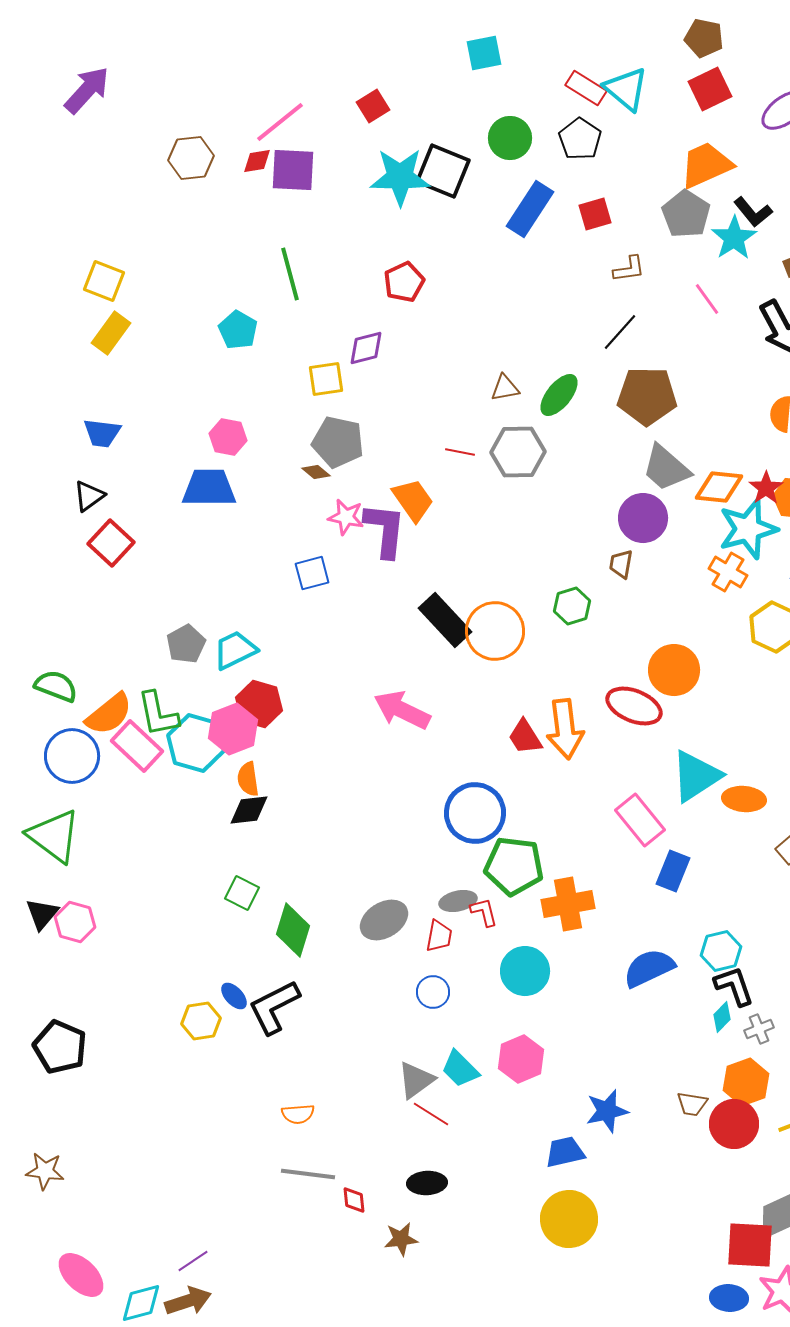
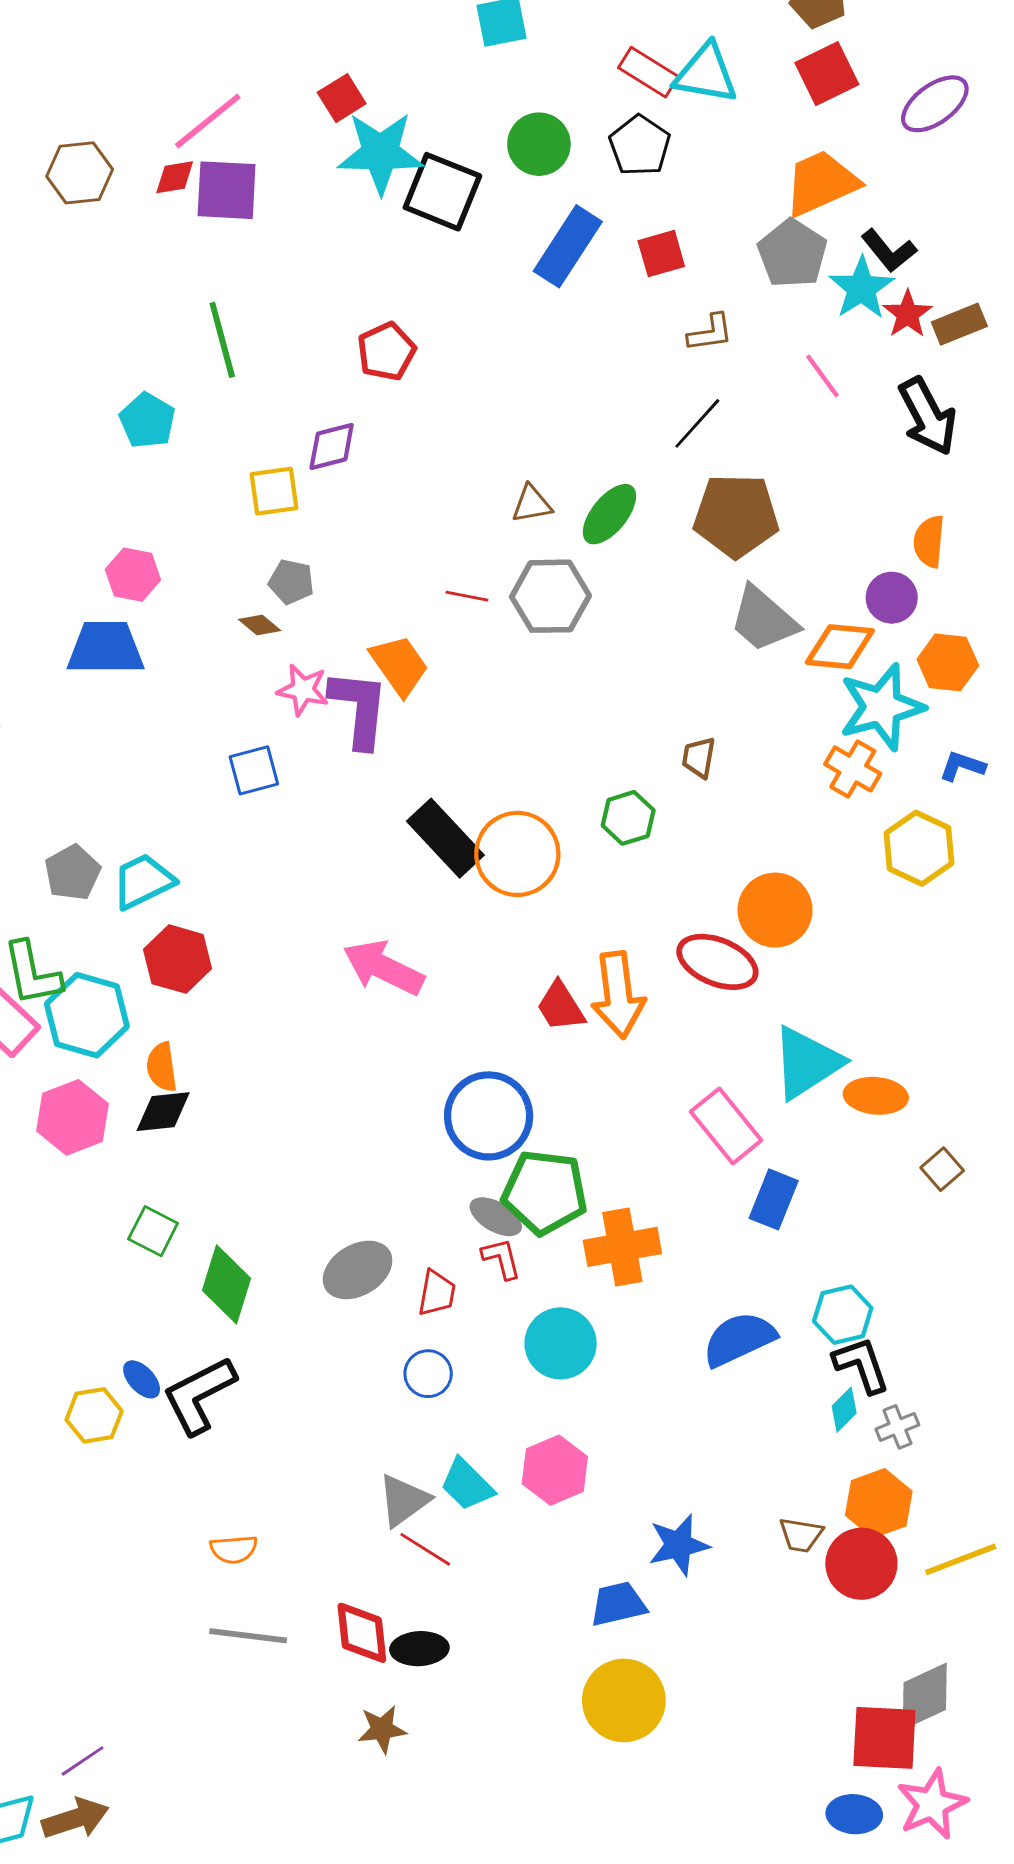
cyan triangle: (626, 89) -> (706, 74), turned -30
cyan star: (400, 177) -> (381, 153), moved
gray pentagon: (338, 442) -> (291, 582), size x0.6
red star: (766, 488) -> (907, 314), moved
purple circle: (643, 518) -> (892, 598), moved, size x0.7
pink hexagon: (233, 729) -> (72, 1117), moved
gray ellipse: (458, 901) -> (496, 1217), moved, turned 42
red diamond: (354, 1200) -> (362, 1633), moved, size x1.6

